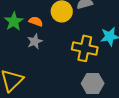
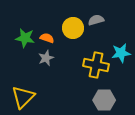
green star: (14, 21) -> (25, 38), turned -30

